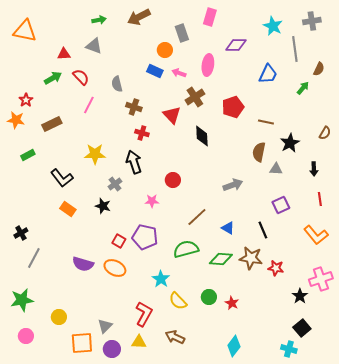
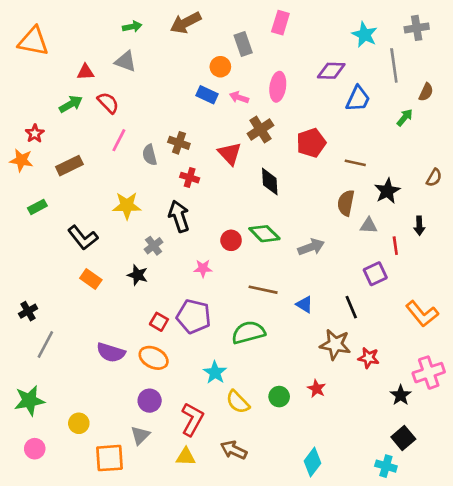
purple diamond: (236, 45) -> (331, 71), moved
gray semicircle: (117, 84) -> (150, 155), moved
red line: (320, 199) -> (395, 246), moved
brown line: (197, 217) -> (263, 290), turned 55
green diamond: (221, 259) -> (264, 234), moved, turned 40
red star: (232, 303) -> (317, 389), moved
purple circle: (112, 349) -> (150, 401), moved

